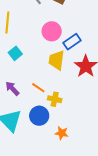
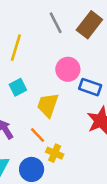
blue rectangle: (72, 42) -> (90, 87), turned 42
yellow trapezoid: (57, 60) -> (48, 105), moved

